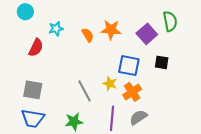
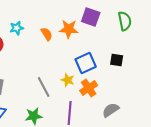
purple square: (147, 34) -> (91, 17), moved, turned -30
blue square: (129, 66) -> (86, 63), turned -35
gray semicircle: (138, 117) -> (111, 110), moved

